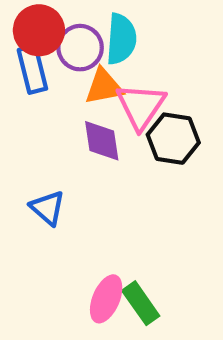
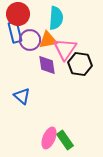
purple circle: (80, 48) -> (30, 40), moved

